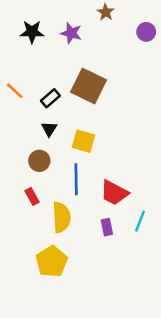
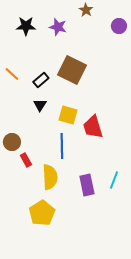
brown circle: (39, 161) -> (12, 142), moved
red trapezoid: (114, 193) -> (93, 127), moved, turned 45
purple rectangle: (107, 227) -> (87, 185), size x1.5

